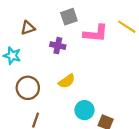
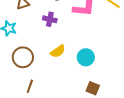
cyan circle: (84, 110) -> (86, 57), moved

